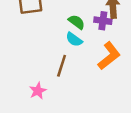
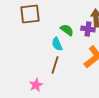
cyan semicircle: (74, 39) -> (57, 44), moved, turned 32

